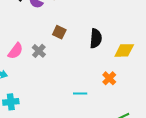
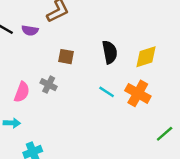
orange cross: (109, 78) -> (138, 93), size x1.5
cyan line: (80, 94) -> (107, 92), moved, turned 48

